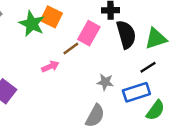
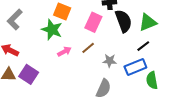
green star: (32, 24) -> (52, 30), moved
brown line: (71, 49) -> (88, 48), moved
green semicircle: (156, 110) -> (152, 80), turned 138

